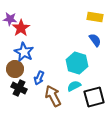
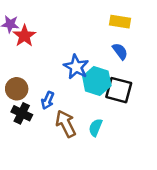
blue star: (24, 52) -> (76, 67), moved
cyan semicircle: (74, 86) -> (95, 128), moved, turned -40
black square: (94, 97) -> (119, 90), moved, turned 30

